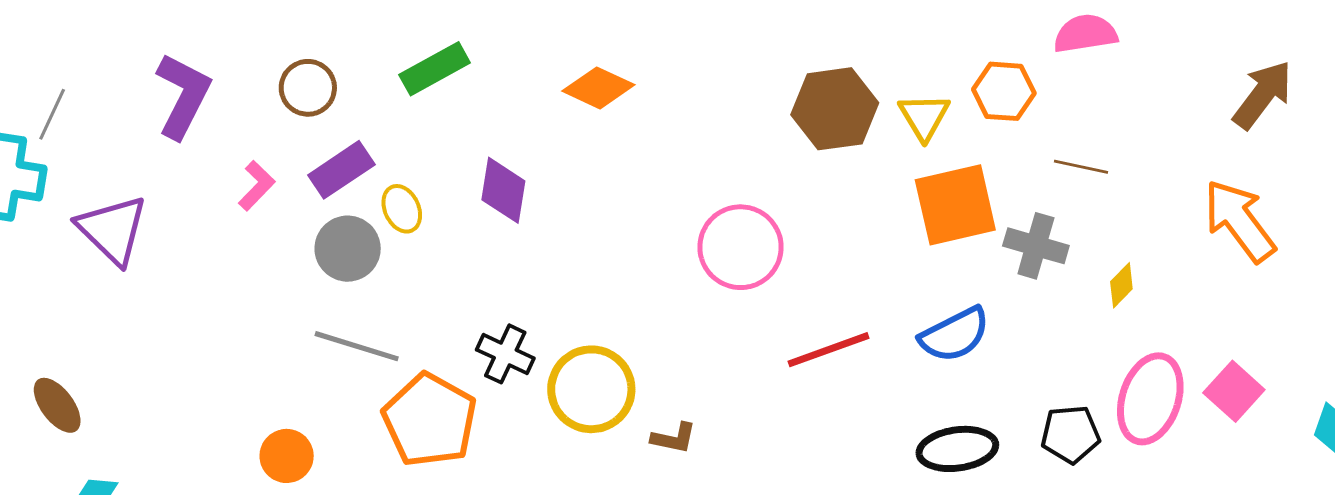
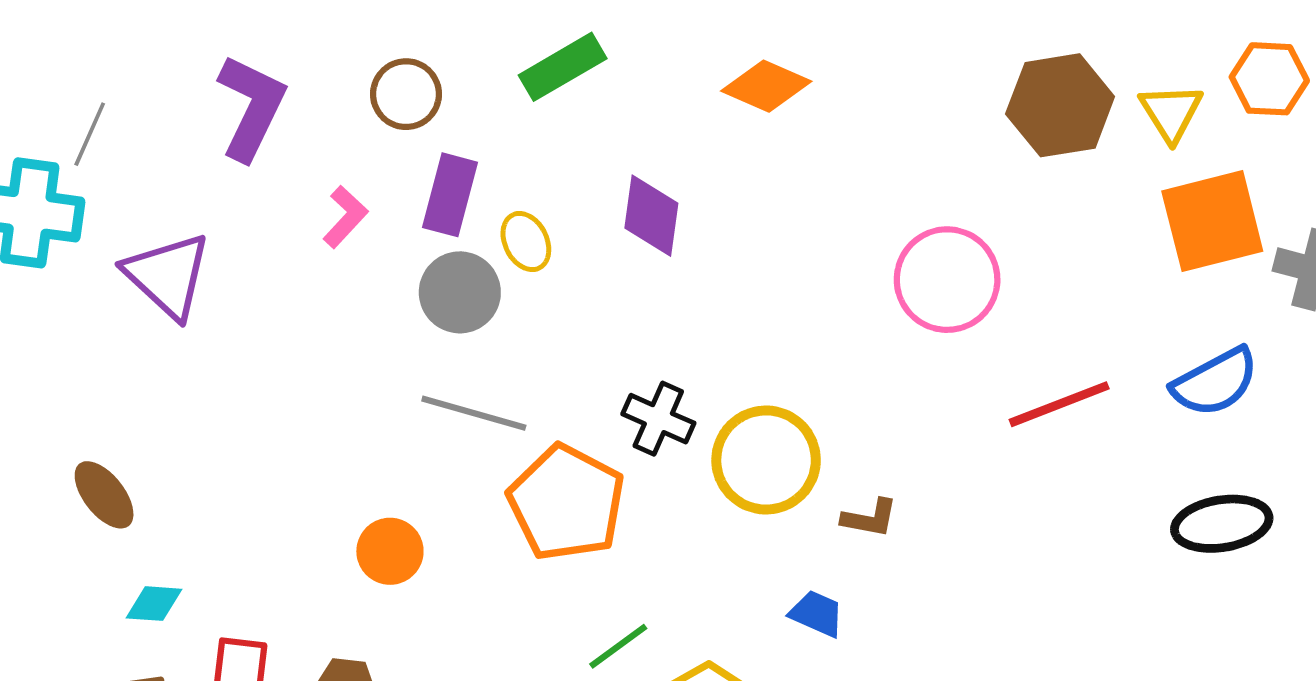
purple rectangle: (341, 170) -> (450, 195), turned -40

